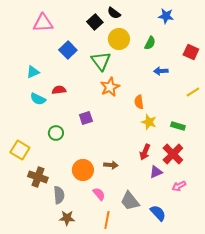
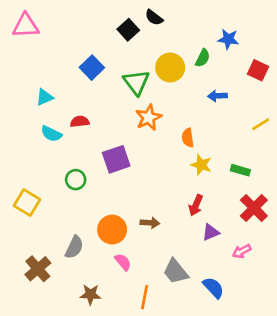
blue star: (166, 16) -> (228, 39), moved
pink triangle: (43, 23) -> (26, 26), moved
yellow circle: (119, 39) -> (170, 68), moved
purple square: (86, 118) -> (116, 159), size x1.5
red cross: (173, 154) -> (254, 208), moved
brown cross: (38, 177) -> (38, 269), moved, turned 30
pink semicircle: (99, 194) -> (123, 262), moved
gray semicircle: (59, 195) -> (74, 247), moved, turned 30

